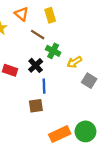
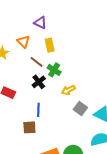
green cross: (53, 51) -> (54, 70), moved
black cross: (36, 65) -> (39, 82), moved

